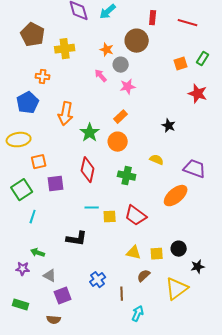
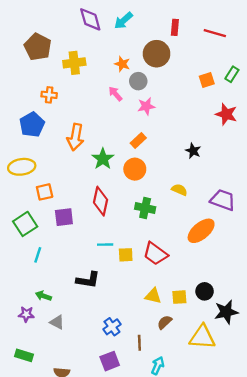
black star: (198, 267) -> (226, 312), size x1.5
yellow triangle: (177, 289) -> (202, 337), turned 40
purple square: (63, 296) -> (110, 361), moved

